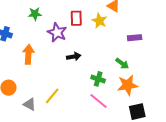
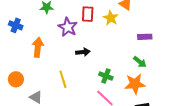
green arrow: (122, 63) -> (140, 62), moved
yellow line: (52, 96) -> (63, 79), moved, turned -60

